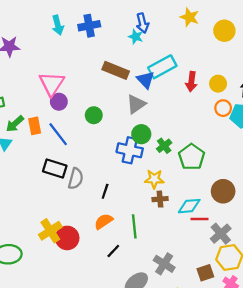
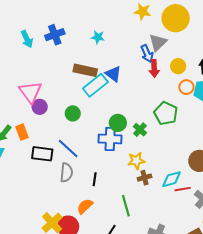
blue arrow: (142, 23) -> (147, 54), moved
yellow circle: (224, 31) -> (176, 18), size x1.4
cyan rectangle: (162, 67) -> (95, 85), moved
gray triangle: (136, 104) -> (158, 42), moved
blue line: (58, 134) -> (68, 148), moved
green pentagon: (192, 157) -> (166, 113), moved
black rectangle: (55, 169) -> (42, 154), moved
orange semicircle: (104, 221) -> (85, 206), moved

